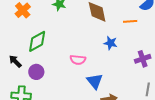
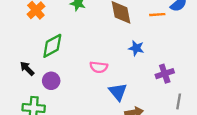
orange line: (130, 21) -> (157, 15), moved
purple cross: (143, 59) -> (165, 74), moved

